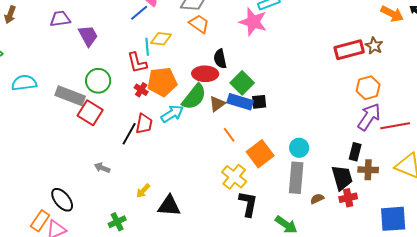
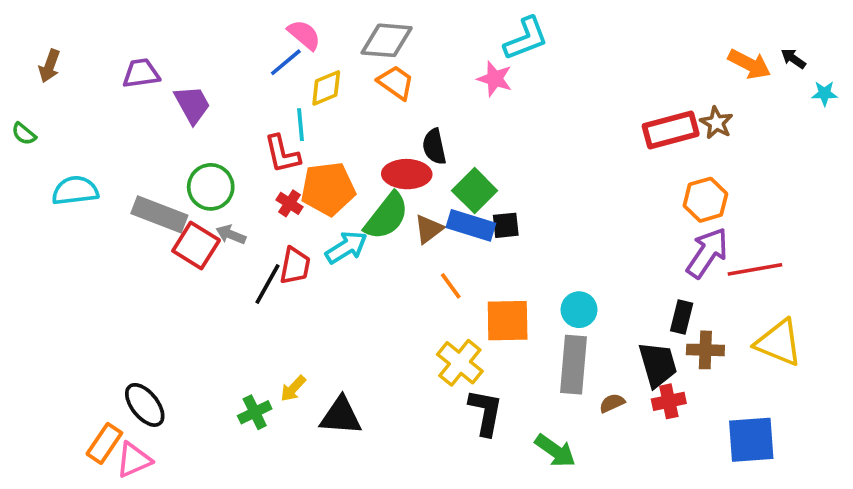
pink star: (253, 22) -> (495, 79), size x0.7
yellow diamond: (161, 39) -> (326, 88), moved, turned -30
orange square: (260, 154) -> (508, 321), turned 36
gray arrow: (102, 168) -> (231, 235), moved
green cross: (117, 222) -> (255, 412), moved

